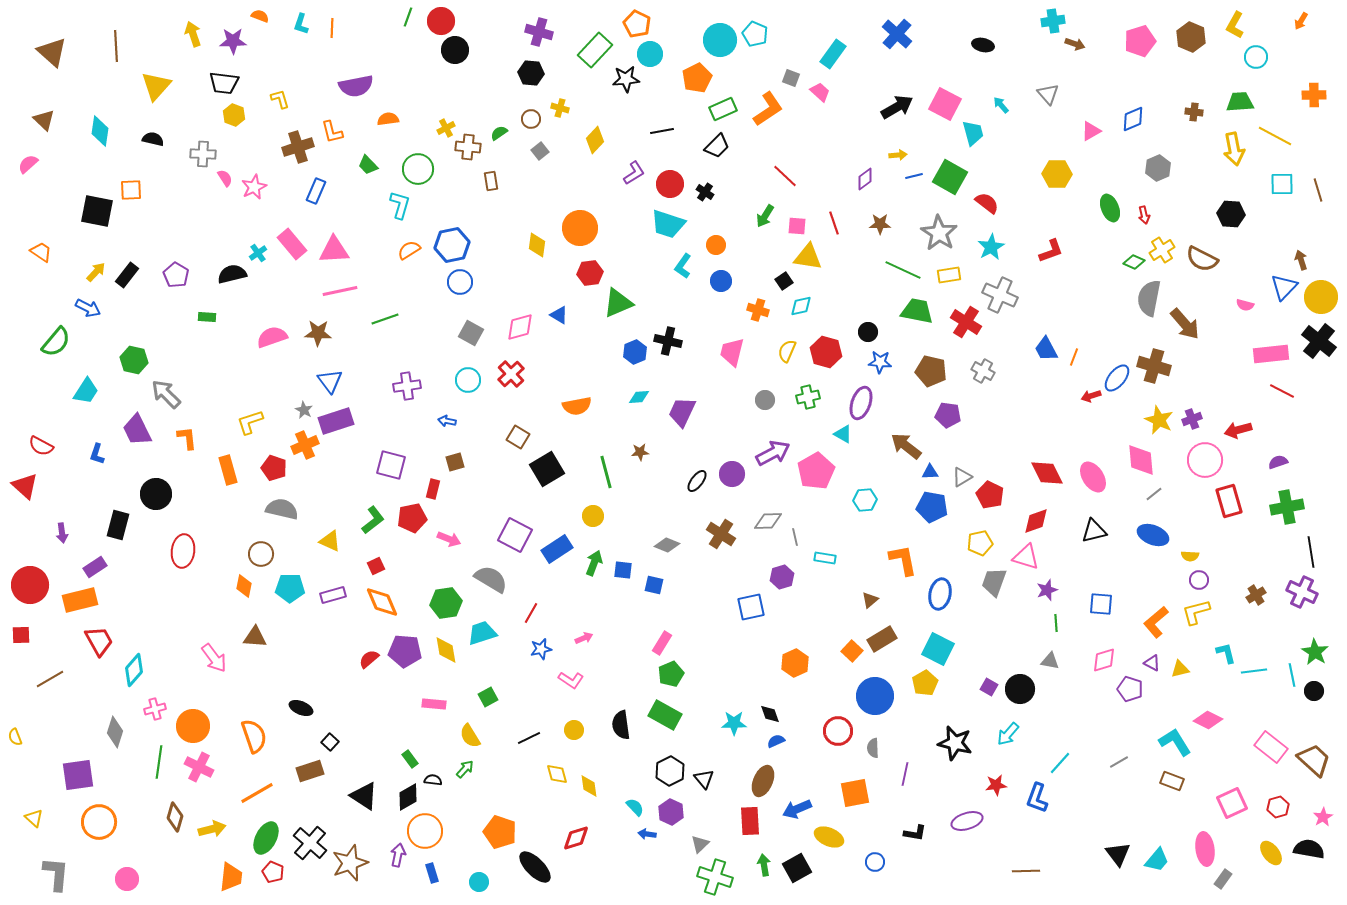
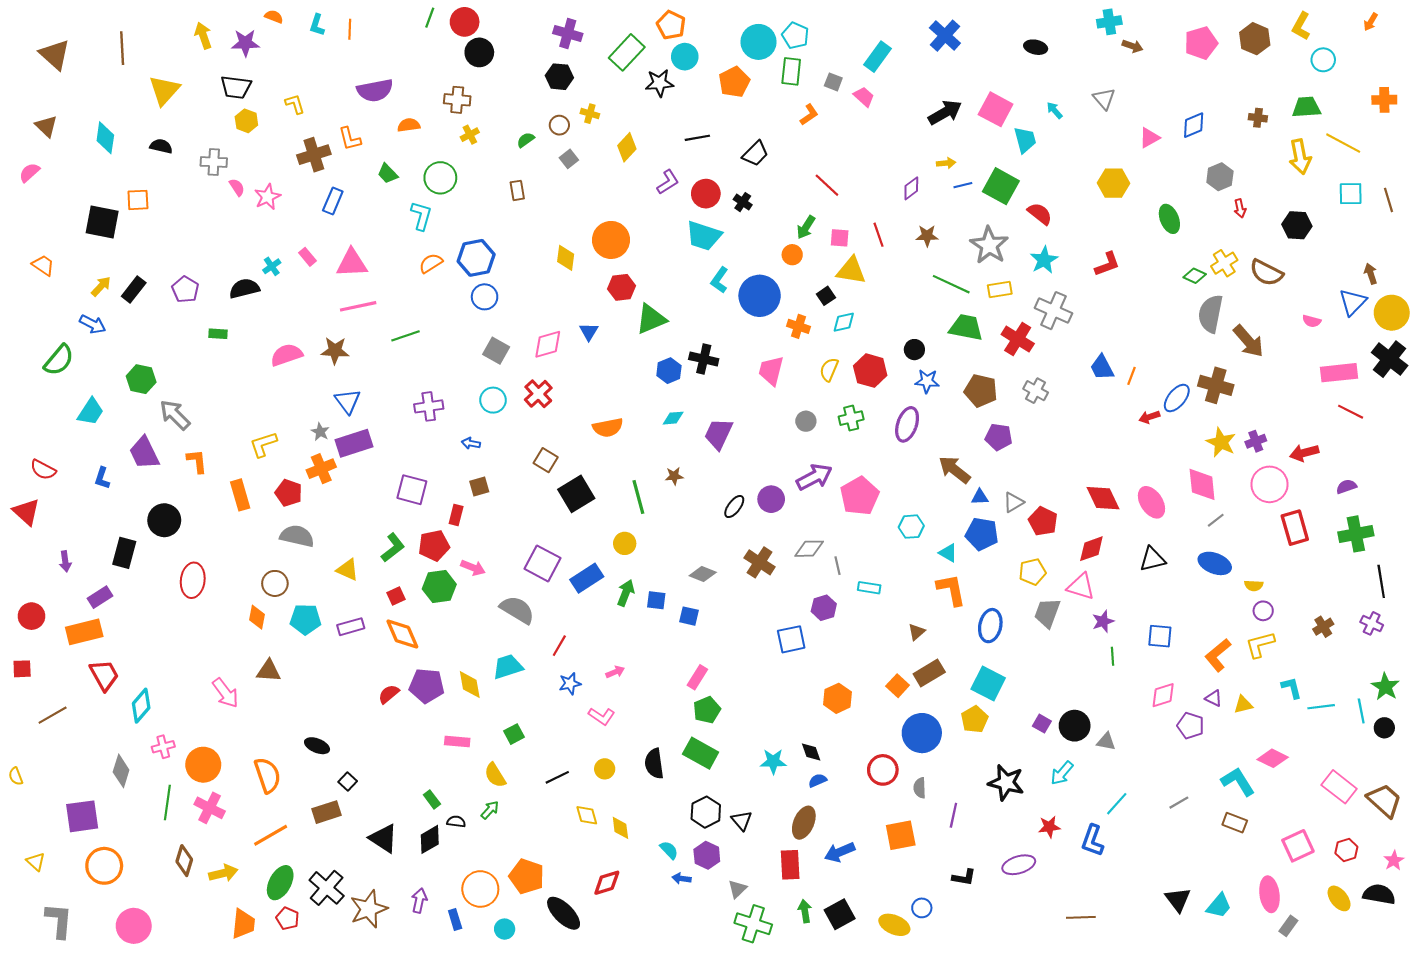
green rectangle: (723, 109) -> (791, 71), moved, turned -60
orange L-shape: (768, 109) -> (809, 115), size x0.6
brown cross: (468, 147) -> (457, 100), moved
red arrow: (1144, 215) -> (1240, 208), moved
pink rectangle: (292, 244) -> (308, 257), size x0.6
orange circle: (716, 245) -> (792, 255), moved
blue circle: (721, 281) -> (760, 296), size x1.8
blue triangle: (559, 315) -> (589, 332), turned 30
cyan triangle: (843, 434) -> (948, 553), moved
red circle: (30, 585) -> (32, 616), size x0.7
purple cross: (1302, 592) -> (1372, 623), size x0.7
green hexagon: (446, 603) -> (439, 587), moved
gray triangle: (1050, 661) -> (1106, 741), moved
orange circle: (425, 831) -> (480, 889), moved
yellow ellipse: (829, 837) -> (894, 925), moved
pink circle: (127, 879) -> (134, 926), size x1.4

